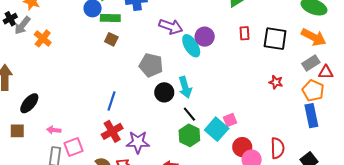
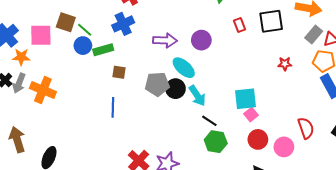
orange cross: (43, 38) -> (43, 90), size x1.4
brown square: (111, 39) -> (119, 72), moved
cyan ellipse: (191, 46) -> (184, 68), moved
black circle: (164, 92) -> (175, 89), moved
blue line: (111, 101) -> (113, 107), moved
cyan square: (217, 129) -> (245, 99), moved, turned -30
red circle: (242, 147) -> (258, 139), moved

